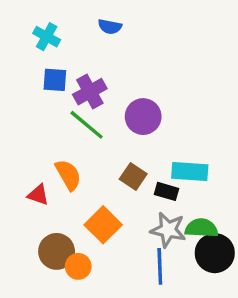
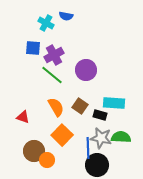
cyan cross: (47, 37) -> (46, 23), moved
orange semicircle: (68, 175) -> (56, 107), moved
black circle: (215, 253) -> (97, 165), moved
blue line: (160, 266) -> (88, 148), moved

